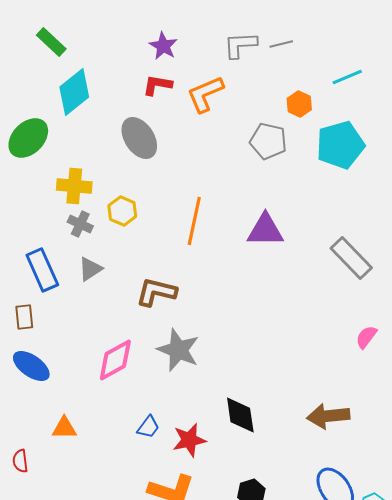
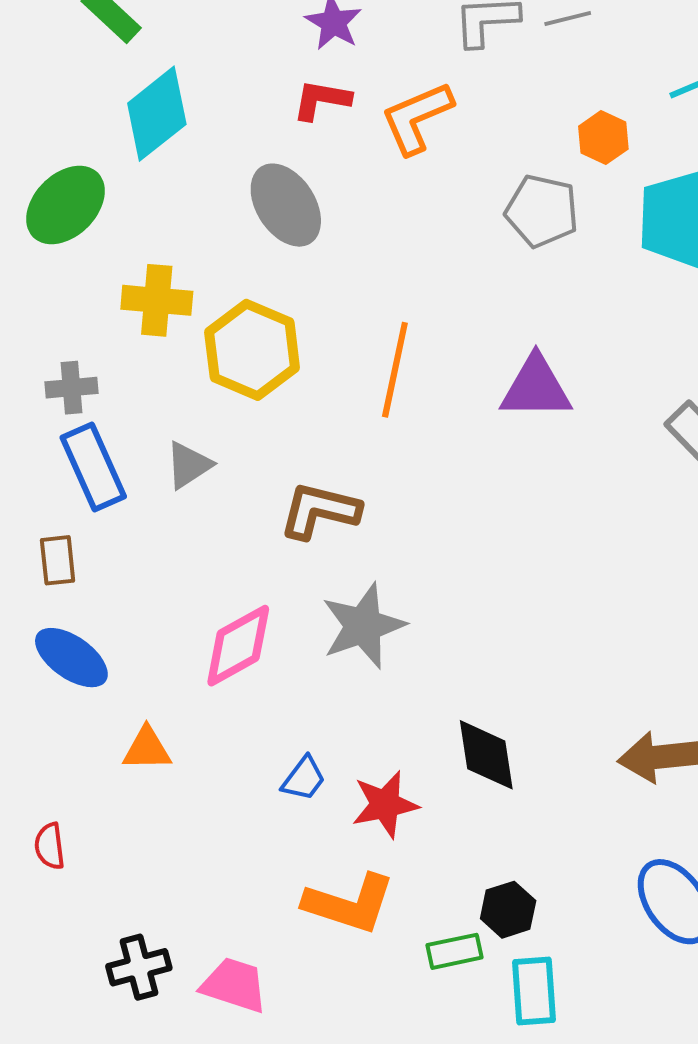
yellow hexagon: (122, 211) -> (252, 350), size x1.6
gray cross: (80, 224) -> (71, 388), moved, turned -30
gray star: (178, 350) -> (363, 626), turned 30
orange triangle: (64, 428) -> (147, 749), moved

